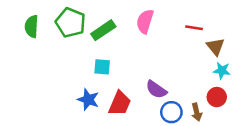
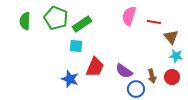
pink semicircle: (145, 21) -> (129, 16), moved
cyan square: (102, 67) -> (76, 46), moved
red trapezoid: (120, 103) -> (95, 67), moved
brown arrow: (197, 112) -> (152, 76), moved

